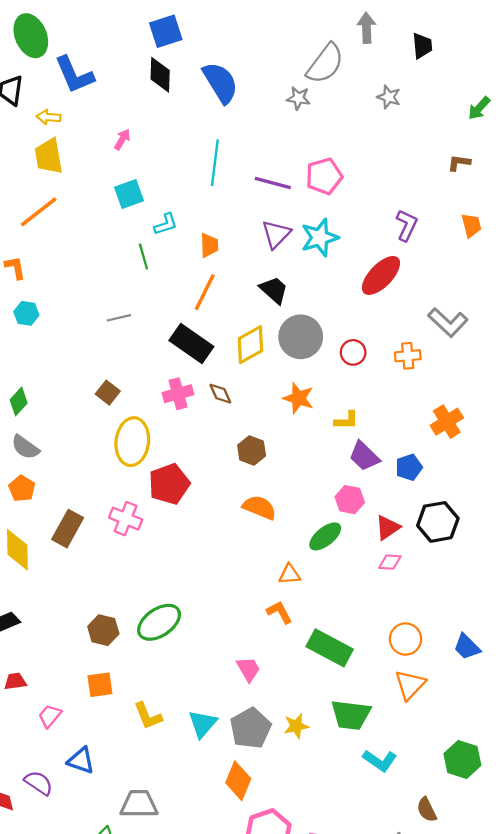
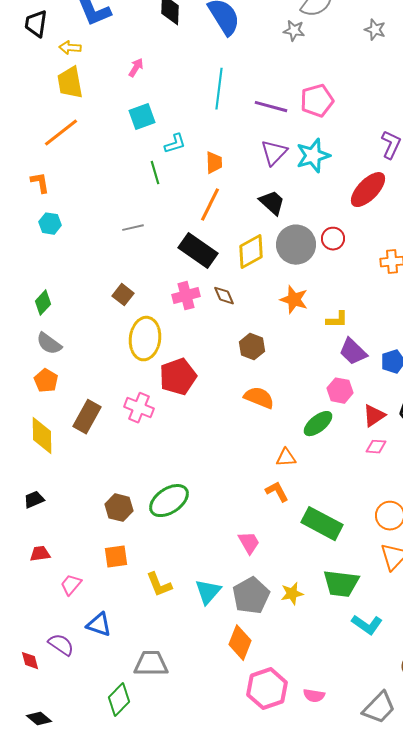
red circle: (353, 352) -> (333, 239), moved

